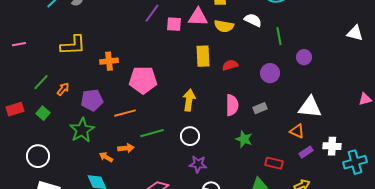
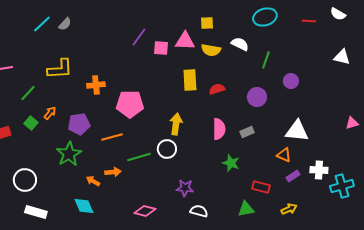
green line: (279, 36) -> (266, 60), turned 30
green line: (41, 82) -> (28, 93), moved
green square: (43, 113) -> (31, 123), moved
white circle: (190, 136) -> (167, 149), moved

